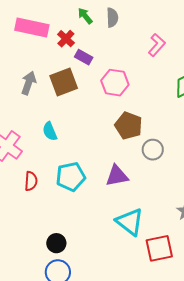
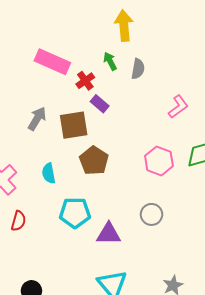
pink hexagon: (115, 83) -> (159, 161), moved
brown pentagon: (129, 126) -> (94, 161), moved
cyan pentagon: (71, 177) -> (75, 213), moved

